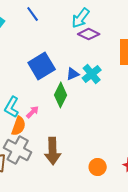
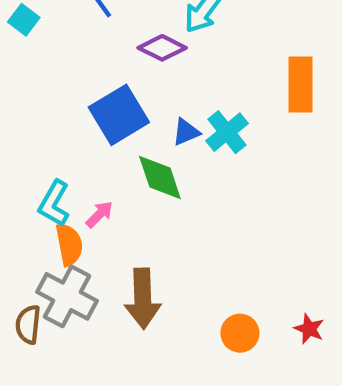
purple diamond: (89, 34) -> (162, 48), moved
green diamond: (61, 95) -> (160, 178), turned -45
orange semicircle: (19, 126) -> (69, 245), turned -30

